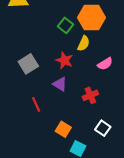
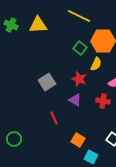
red cross: (90, 95) -> (103, 101), moved, turned 32

